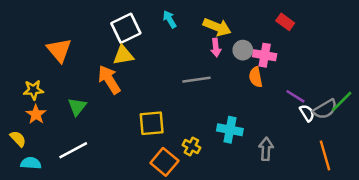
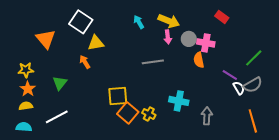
cyan arrow: (170, 19) -> (139, 22), moved
white square: (126, 28) -> (81, 22), moved, turned -30
orange arrow: (109, 80) -> (85, 62), size x0.6
green line: (342, 101) -> (254, 58), moved
yellow semicircle: (18, 139) -> (26, 106), moved, turned -56
orange square: (164, 162) -> (128, 113), moved

